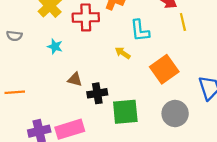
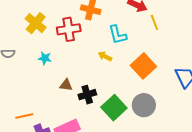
orange line: (15, 92) -> (24, 116), moved
green square: (125, 112) -> (114, 108), turned -30
gray circle: (175, 114) -> (144, 105), moved

